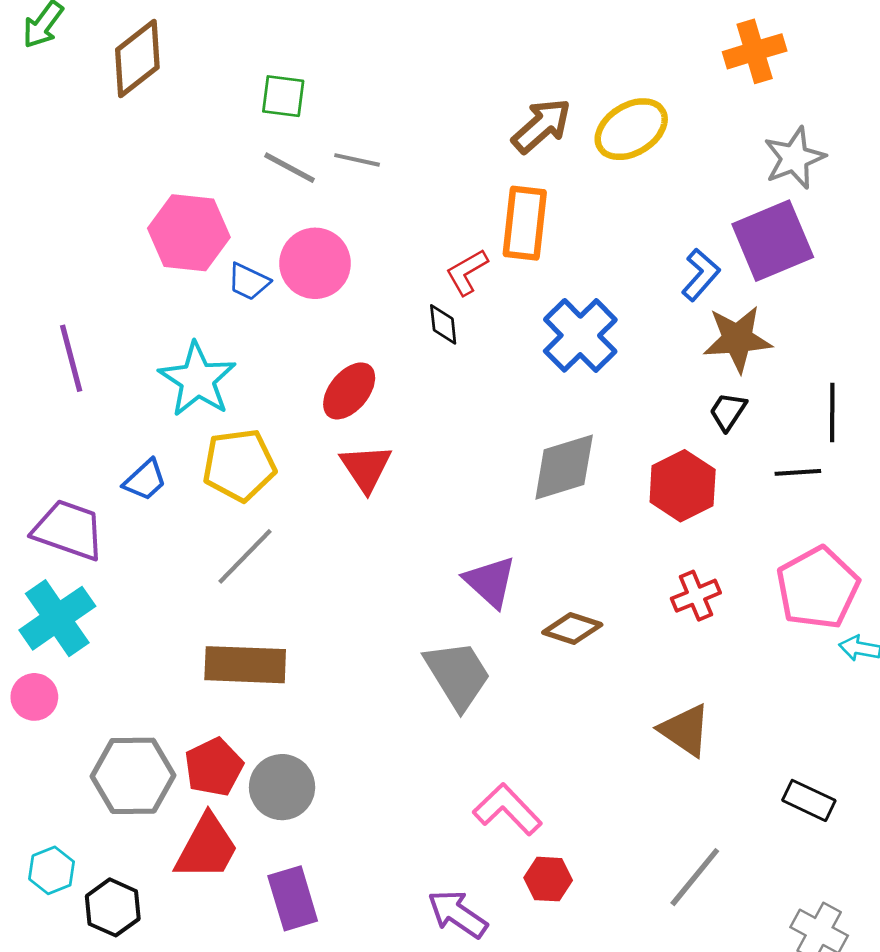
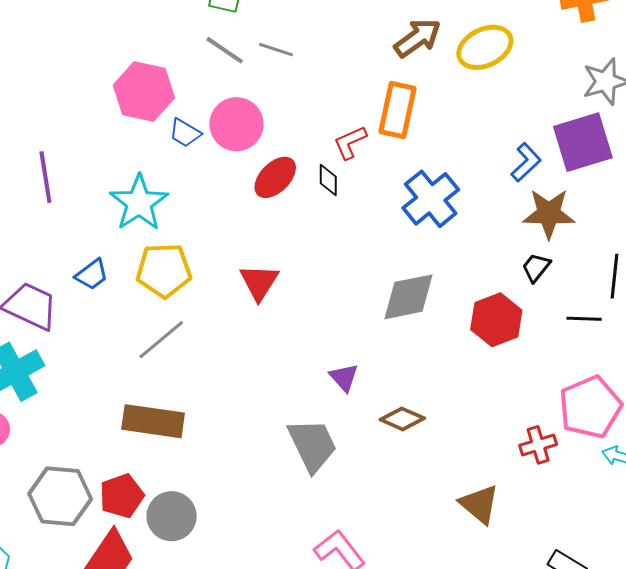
red ellipse: (349, 391) -> (275, 177), moved
purple triangle: (490, 582) -> (344, 377), size x0.7
red cross: (696, 596) -> (538, 445), moved

